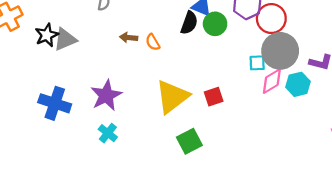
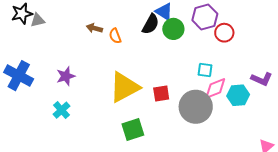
red circle: (271, 19) -> (224, 33), size x0.7
gray triangle: (65, 39) -> (38, 20), size x0.7
gray circle: (280, 51) -> (196, 107), moved
purple star: (106, 95) -> (66, 76), size x0.7

